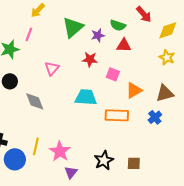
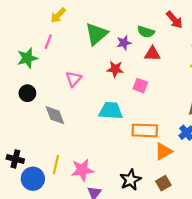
orange triangle: (134, 90) -> (163, 151), moved
pink star: (60, 151) -> (82, 170), turned 30
brown square: (134, 163) -> (163, 183), turned -32

